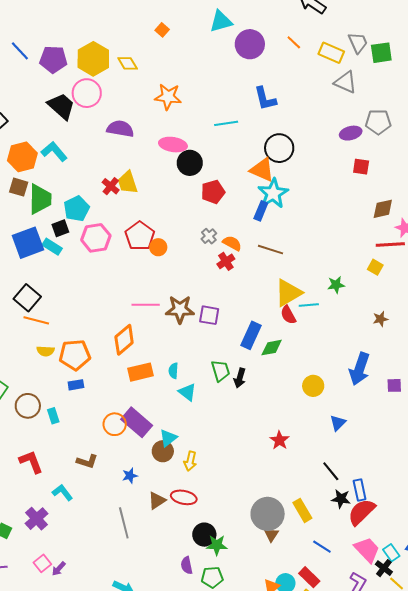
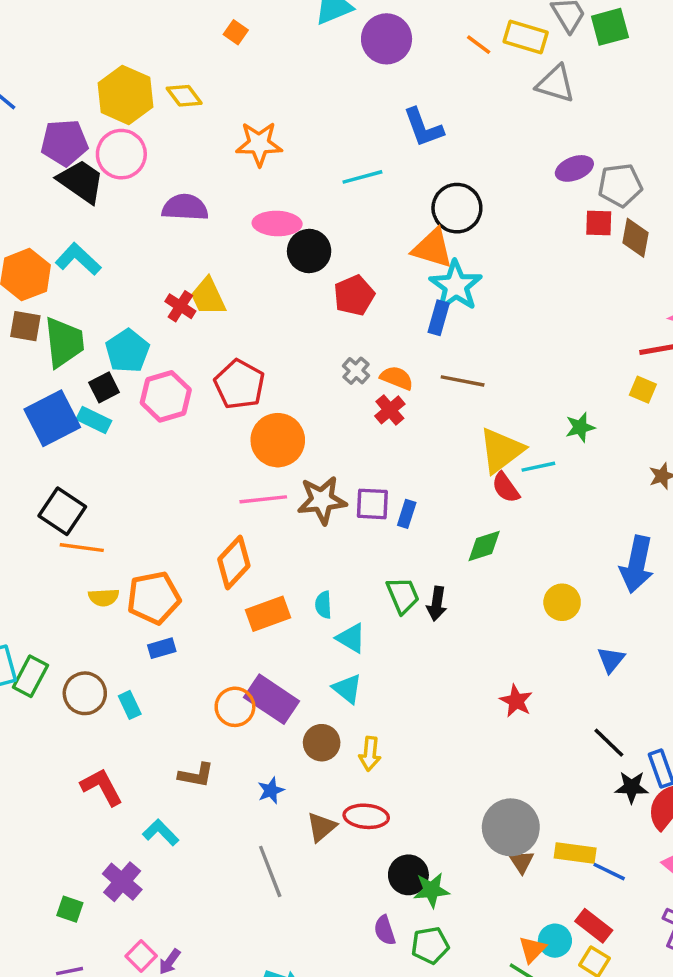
orange line: (294, 42) -> (479, 45), moved
purple pentagon: (53, 59) -> (64, 143), moved
gray pentagon: (378, 122) -> (620, 185), moved
brown diamond: (383, 209) -> (635, 238), moved, turned -60
orange circle: (158, 247) -> (278, 440), moved, size x1.8
blue rectangle: (251, 335) -> (407, 514), moved, size x0.6
cyan triangle: (168, 438) -> (347, 689), moved, turned -36
yellow rectangle: (302, 510) -> (575, 853), moved, turned -45

